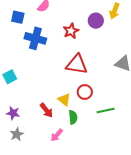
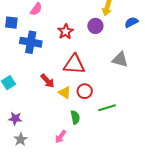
purple circle: (96, 21) -> (95, 26), moved
yellow triangle: (64, 100) -> (65, 93), moved
red arrow: (46, 110) -> (48, 81), moved

